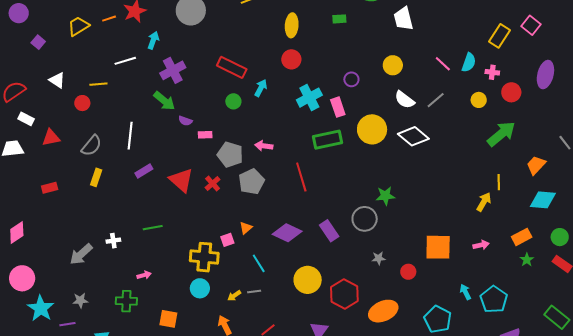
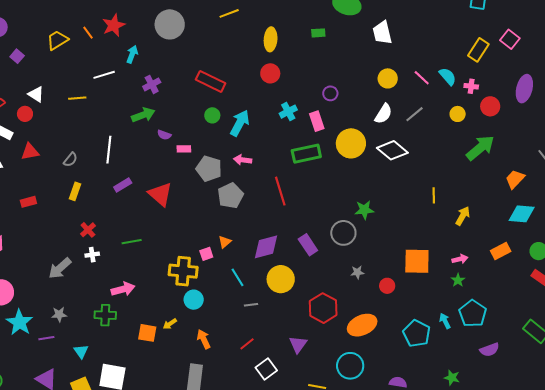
orange line: (109, 19) -> (88, 33), turned 72
cyan semicircle: (469, 62) -> (448, 76), turned -60
yellow circle: (393, 65) -> (388, 78), moved
purple cross: (173, 70) -> (152, 84), size x0.7
cyan arrow: (261, 88) -> (240, 123), moved, size x1.5
cyan cross: (309, 98) -> (288, 112), size x0.7
white semicircle: (405, 100) -> (383, 114), turned -95
green arrow: (164, 101) -> (143, 115), turned -60
red circle: (82, 103) -> (25, 114), moved
gray semicircle: (91, 146) -> (70, 160), size x0.7
yellow line: (499, 182) -> (434, 195), moved
red cross: (213, 184) -> (88, 230), moved
purple diamond: (287, 233) -> (266, 247), turned -40
green star: (527, 260) -> (458, 280), moved
pink arrow: (144, 275) -> (123, 289), size x1.6
yellow circle: (308, 280) -> (281, 279), moved
cyan circle: (200, 288) -> (194, 300), moved
gray line: (254, 292) -> (251, 305), moved
cyan arrow: (465, 292) -> (445, 321), moved
yellow arrow: (234, 296) -> (170, 324), moved

